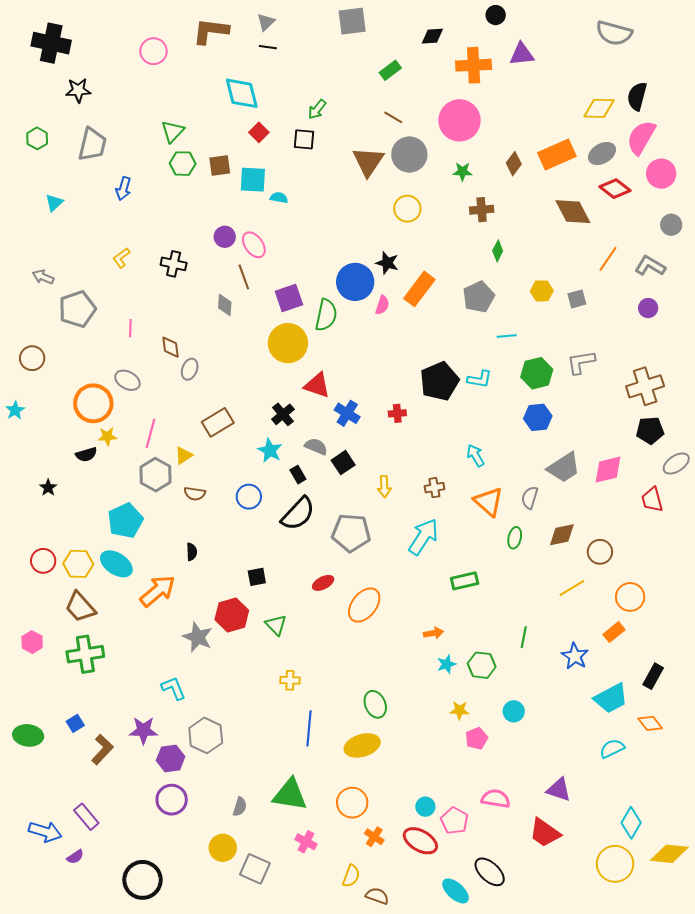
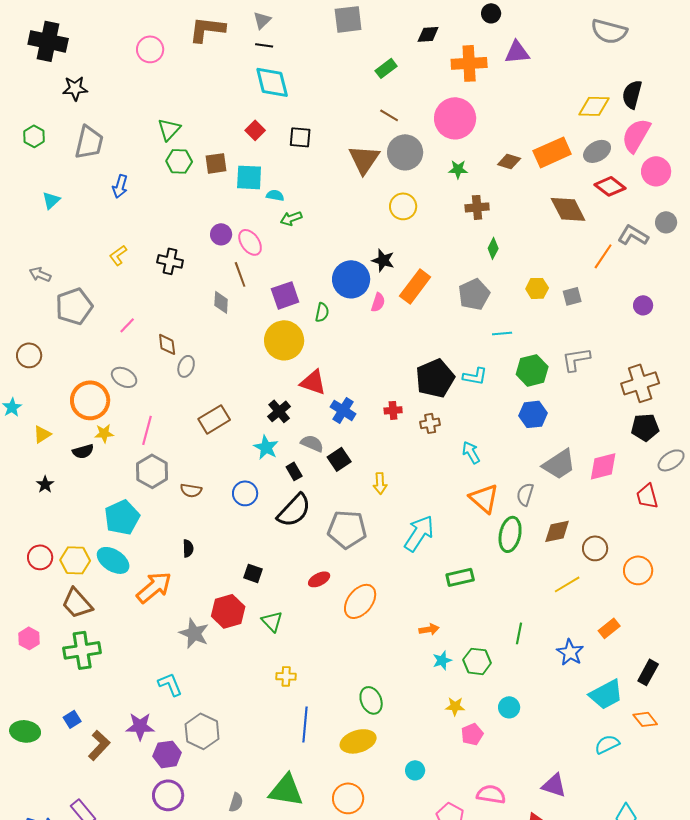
cyan diamond: (242, 93) -> (272, 82), moved
green arrow: (317, 109) -> (291, 218), moved, turned 30
brown diamond: (514, 164) -> (509, 161), turned 70
gray L-shape: (650, 266) -> (633, 235), moved
green semicircle: (326, 315) -> (322, 312), size x0.6
pink line: (130, 328) -> (127, 325), turned 42
yellow triangle: (184, 455) -> (42, 434), moved
brown cross: (434, 488) -> (430, 423), moved
green ellipse: (515, 538) -> (510, 534), size x1.6
black square: (257, 577) -> (253, 573), turned 30
orange circle: (630, 597) -> (638, 570), moved
cyan circle: (425, 807) -> (415, 770), moved

